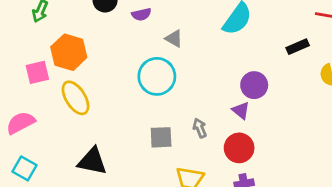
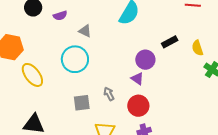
black rectangle: (298, 47) -> (170, 42), moved
yellow ellipse: (76, 98) -> (32, 75), moved

